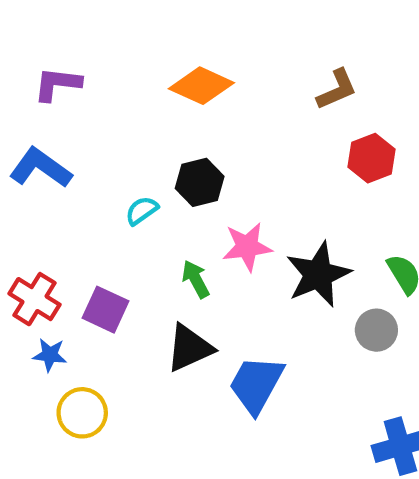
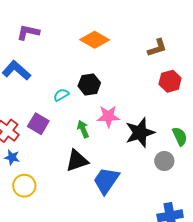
purple square: (105, 310) -> (38, 124), moved

